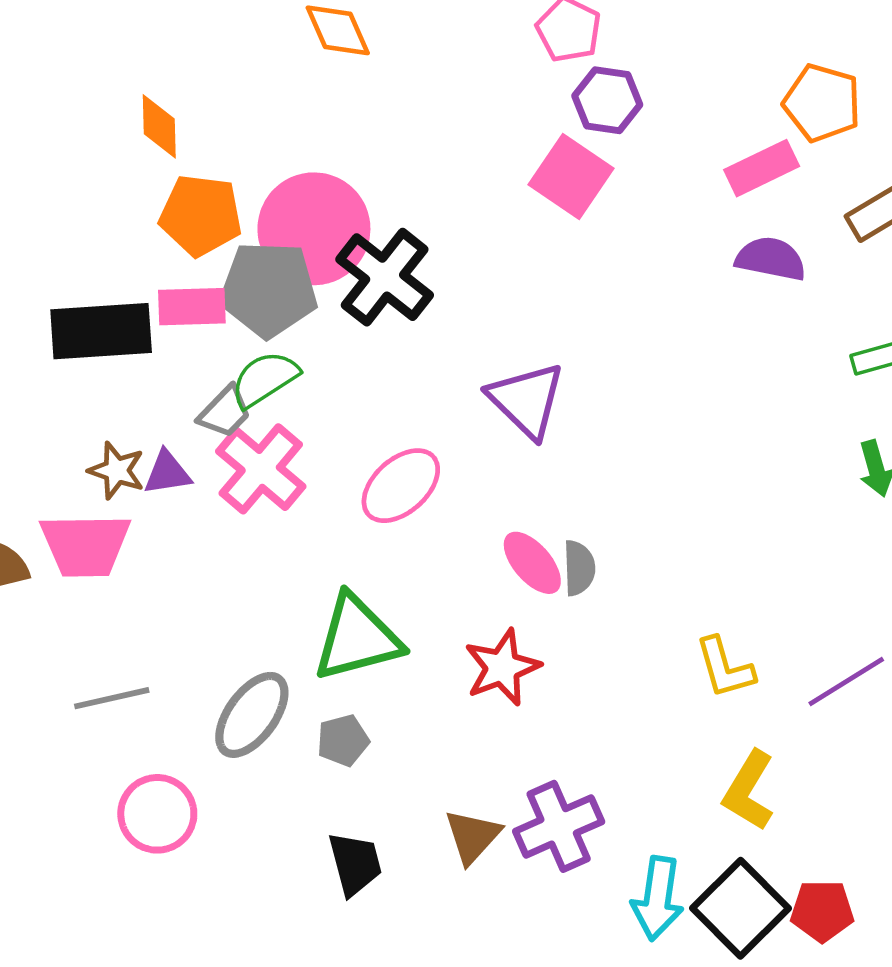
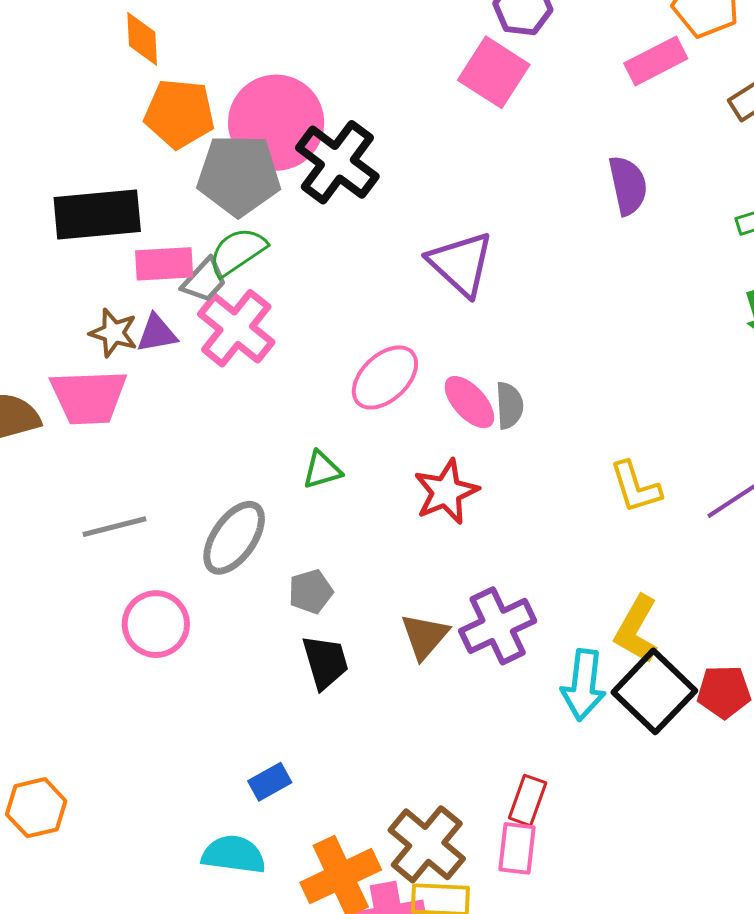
purple semicircle: (771, 259) -> (628, 185), moved, turned 68
pink rectangle: (192, 307) -> (164, 264), moved
pink ellipse: (401, 486) -> (385, 378), moved
green triangle: (357, 638) -> (322, 470), size x0.5
gray pentagon: (343, 740) -> (311, 591), moved
yellow L-shape: (749, 791) -> (636, 629), moved

